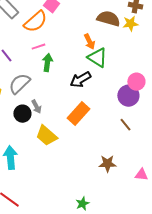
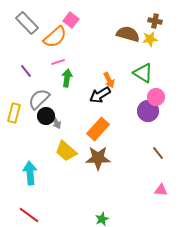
orange arrow: (89, 42) -> (109, 80), moved
green triangle: (97, 58) -> (143, 73), moved
black circle: (22, 114) -> (46, 116), moved
brown line: (125, 125) -> (158, 153), moved
brown star: (107, 164) -> (98, 158), moved, size x1.4

